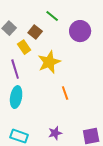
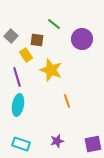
brown square: (35, 32) -> (37, 40), turned -32
yellow star: (49, 62) -> (51, 70), turned -30

